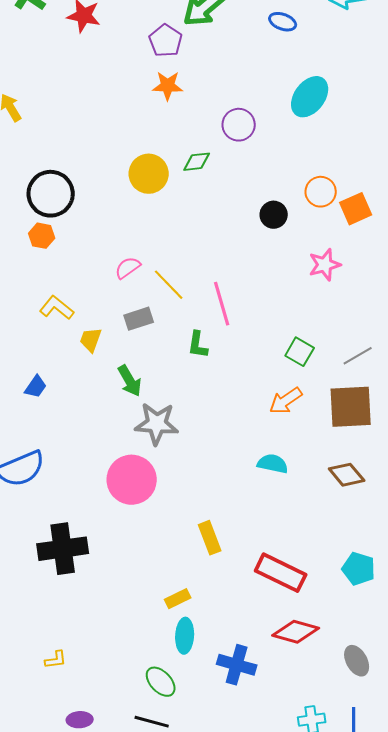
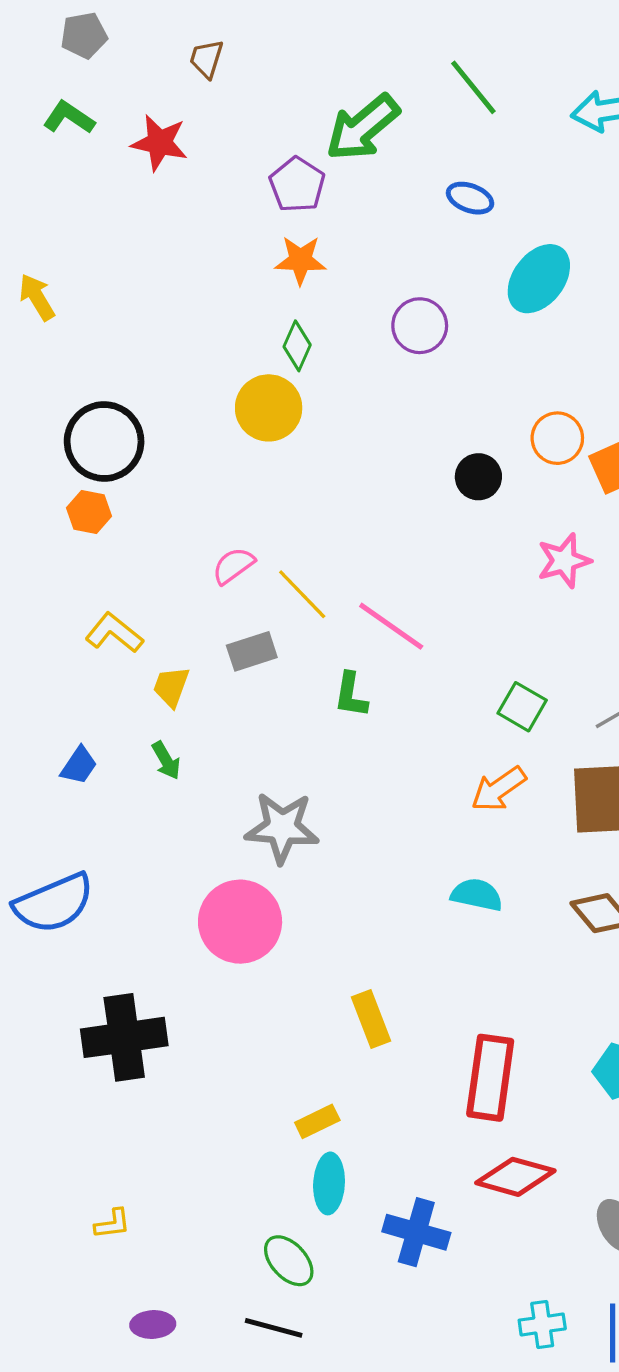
blue ellipse: (283, 22) -> (470, 198), moved
green diamond: (197, 162) -> (297, 346), moved, turned -60
pink line: (222, 304) -> (391, 626), turned -39
green arrow: (130, 381) -> (166, 760), moved, size x0.7
red rectangle: (281, 573) -> (490, 1078), turned 72

